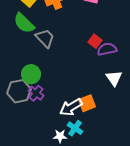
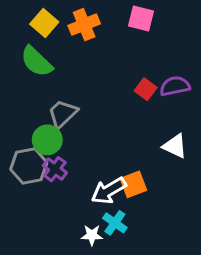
gray trapezoid: (45, 38) -> (63, 114), moved, turned -90
purple semicircle: (107, 49) -> (175, 86), moved
white triangle: (114, 78) -> (175, 146), turned -30

